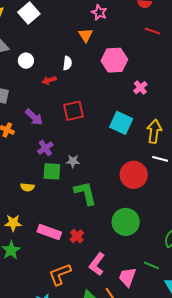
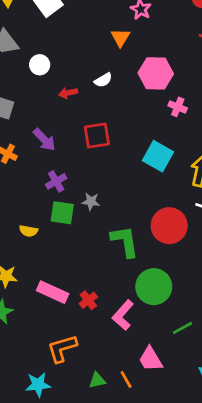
white semicircle: (67, 63) -> (103, 80), moved, turned 48
pink cross: (140, 88) -> (178, 107), moved, turned -32
green L-shape: (85, 193) -> (125, 241), moved
pink L-shape: (97, 264) -> (123, 315), moved
green line: (151, 265) -> (183, 328), moved, turned -56
pink trapezoid: (127, 277) -> (151, 359), turned -55

